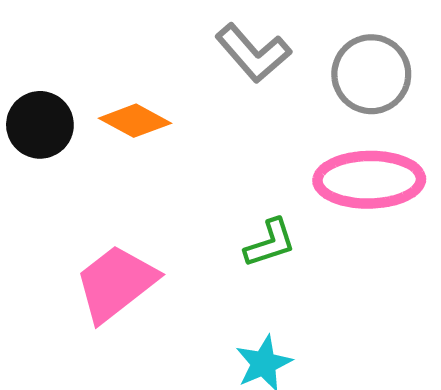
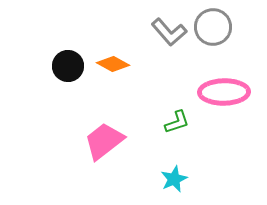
gray circle: (371, 74) -> (213, 27), moved

